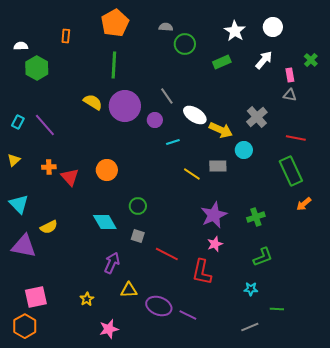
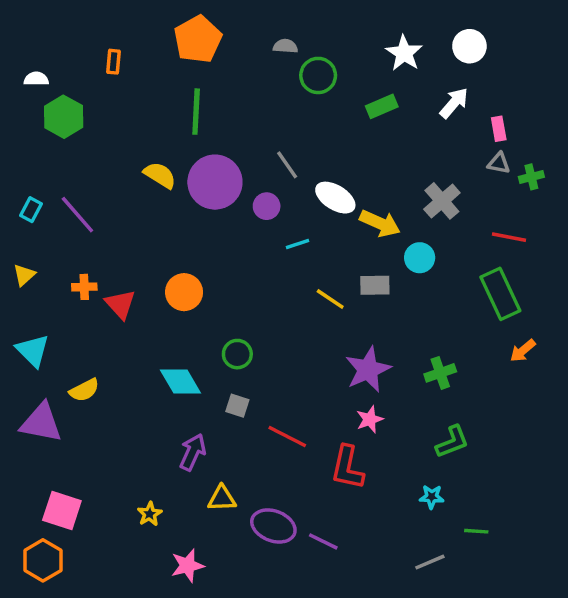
green cross: (311, 60) -> (531, 177), moved, turned 32
pink square: (36, 297) -> (62, 511), turned 30

